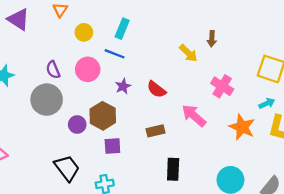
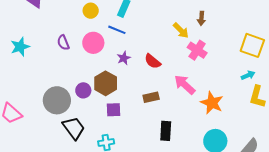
pink cross: (222, 86) -> (197, 50), moved
gray circle: (47, 100) -> (57, 100), moved
orange star: (242, 127) -> (212, 103), moved

